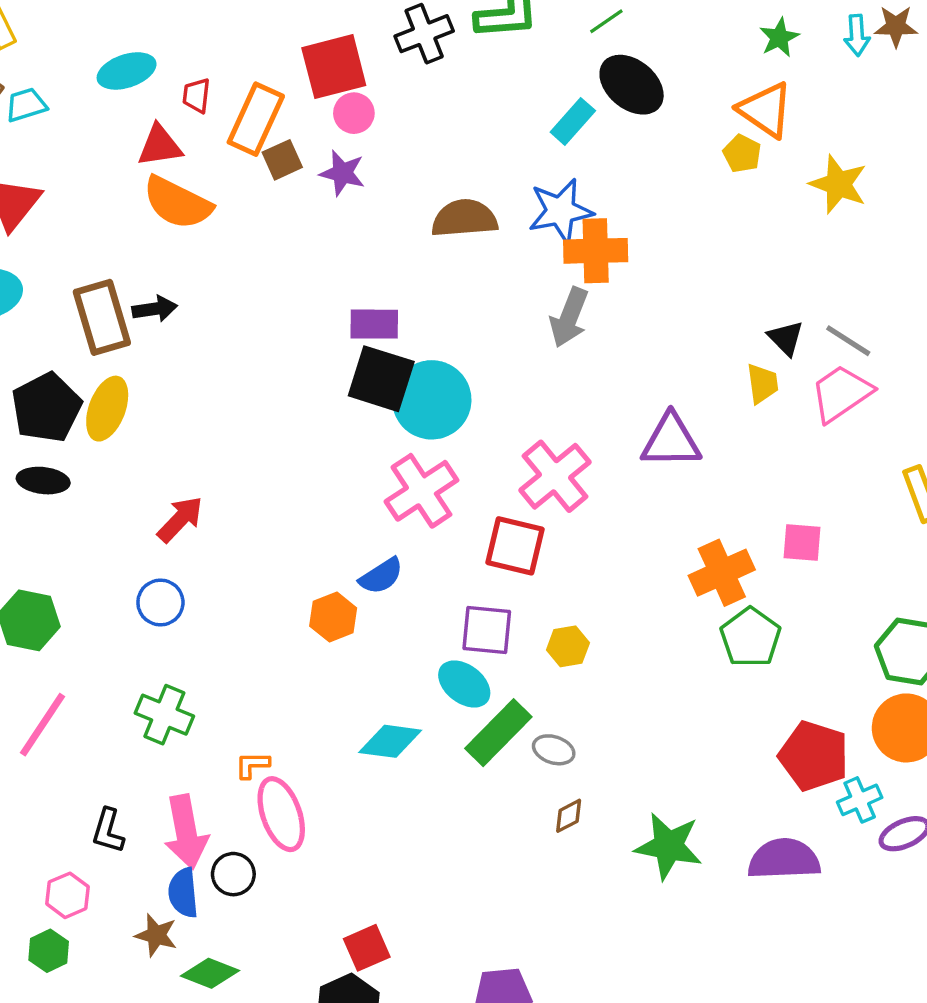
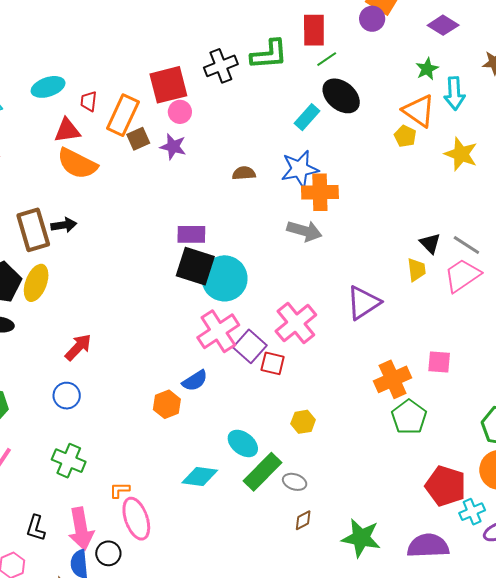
cyan arrow: (857, 35) -> (454, 93), moved, size x1.4
brown semicircle: (464, 218) -> (244, 173), size x0.6
gray arrow: (569, 317) -> (304, 231), turned -96
purple triangle: (671, 441) -> (363, 303), turned -33
red square: (515, 546) -> (273, 363), size x0.7
purple square: (487, 630) -> (250, 346), moved, turned 36

